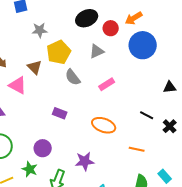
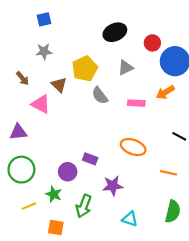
orange arrow: (134, 18) -> (165, 92), moved
red circle: (111, 28) -> (152, 43), moved
gray star: (40, 30) -> (44, 52), moved
pink rectangle: (107, 84) -> (136, 103), turned 35
purple rectangle: (60, 113) -> (90, 159), moved

